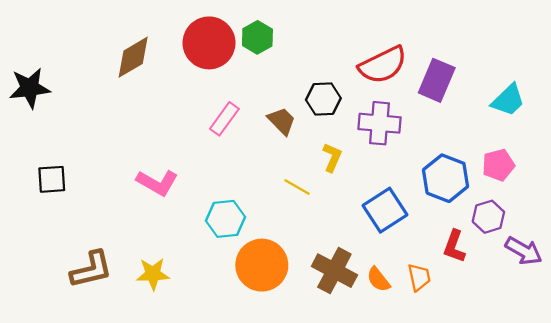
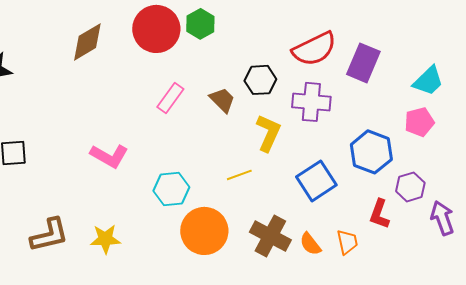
yellow L-shape: (332, 157) -> (268, 133), size x1.4
pink pentagon: (498, 165) -> (419, 122), moved
yellow line: (297, 187) -> (239, 175), moved, turned -50
purple arrow: (524, 251) -> (442, 218), turned -140

